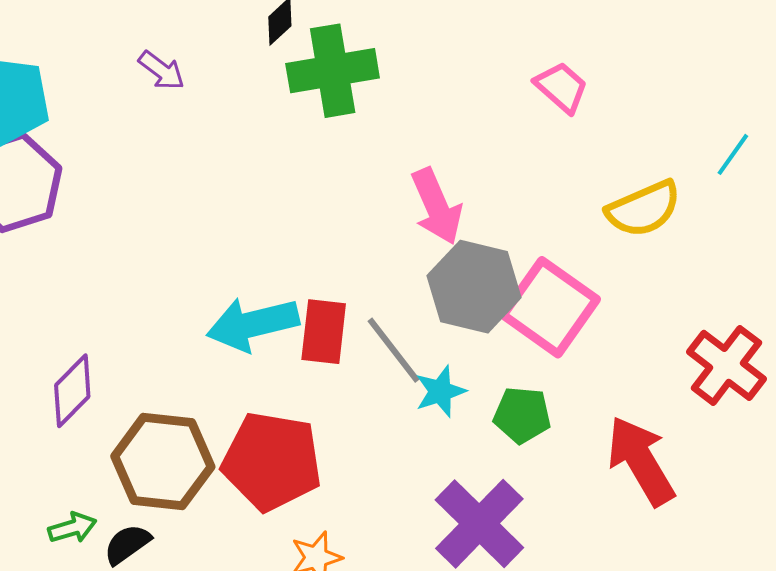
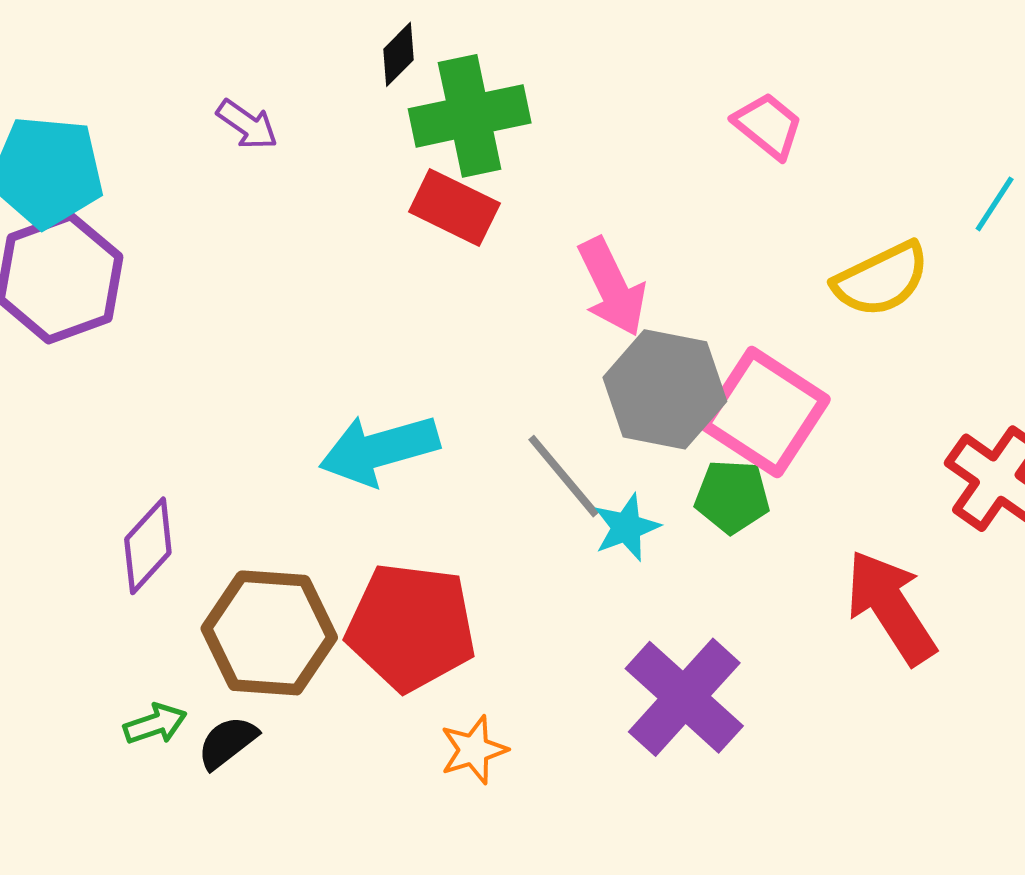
red rectangle: (324, 332) -> (454, 208), moved, turned -68
green pentagon: (522, 415) -> (732, 497), moved

